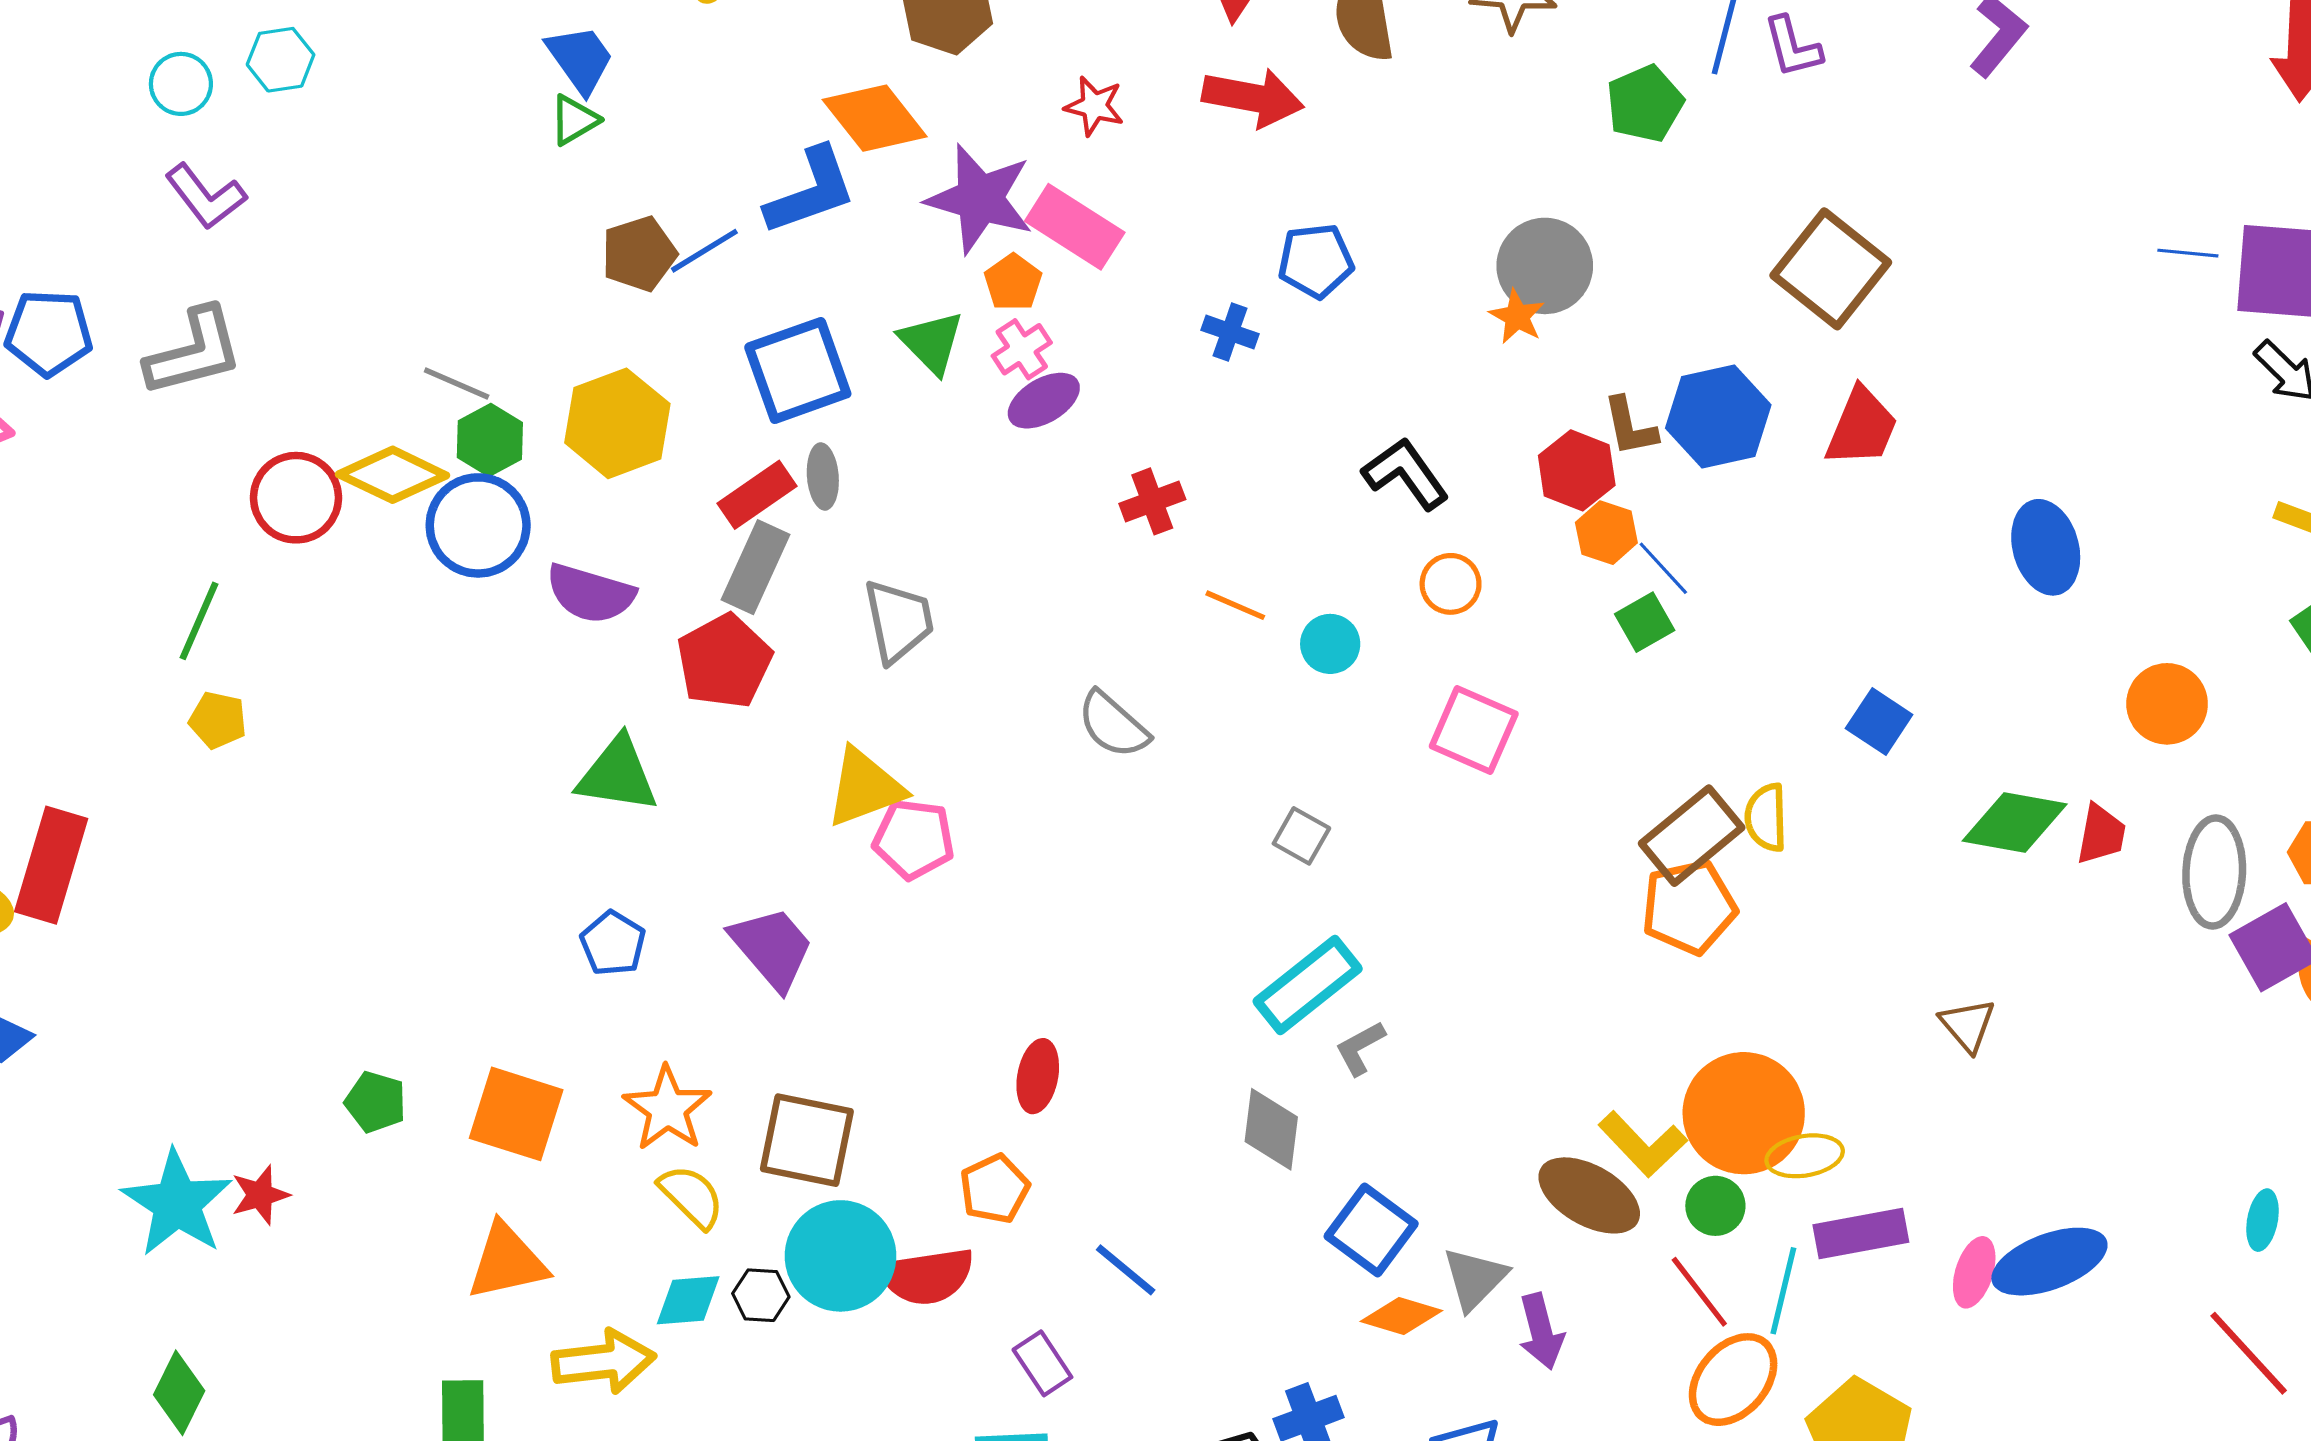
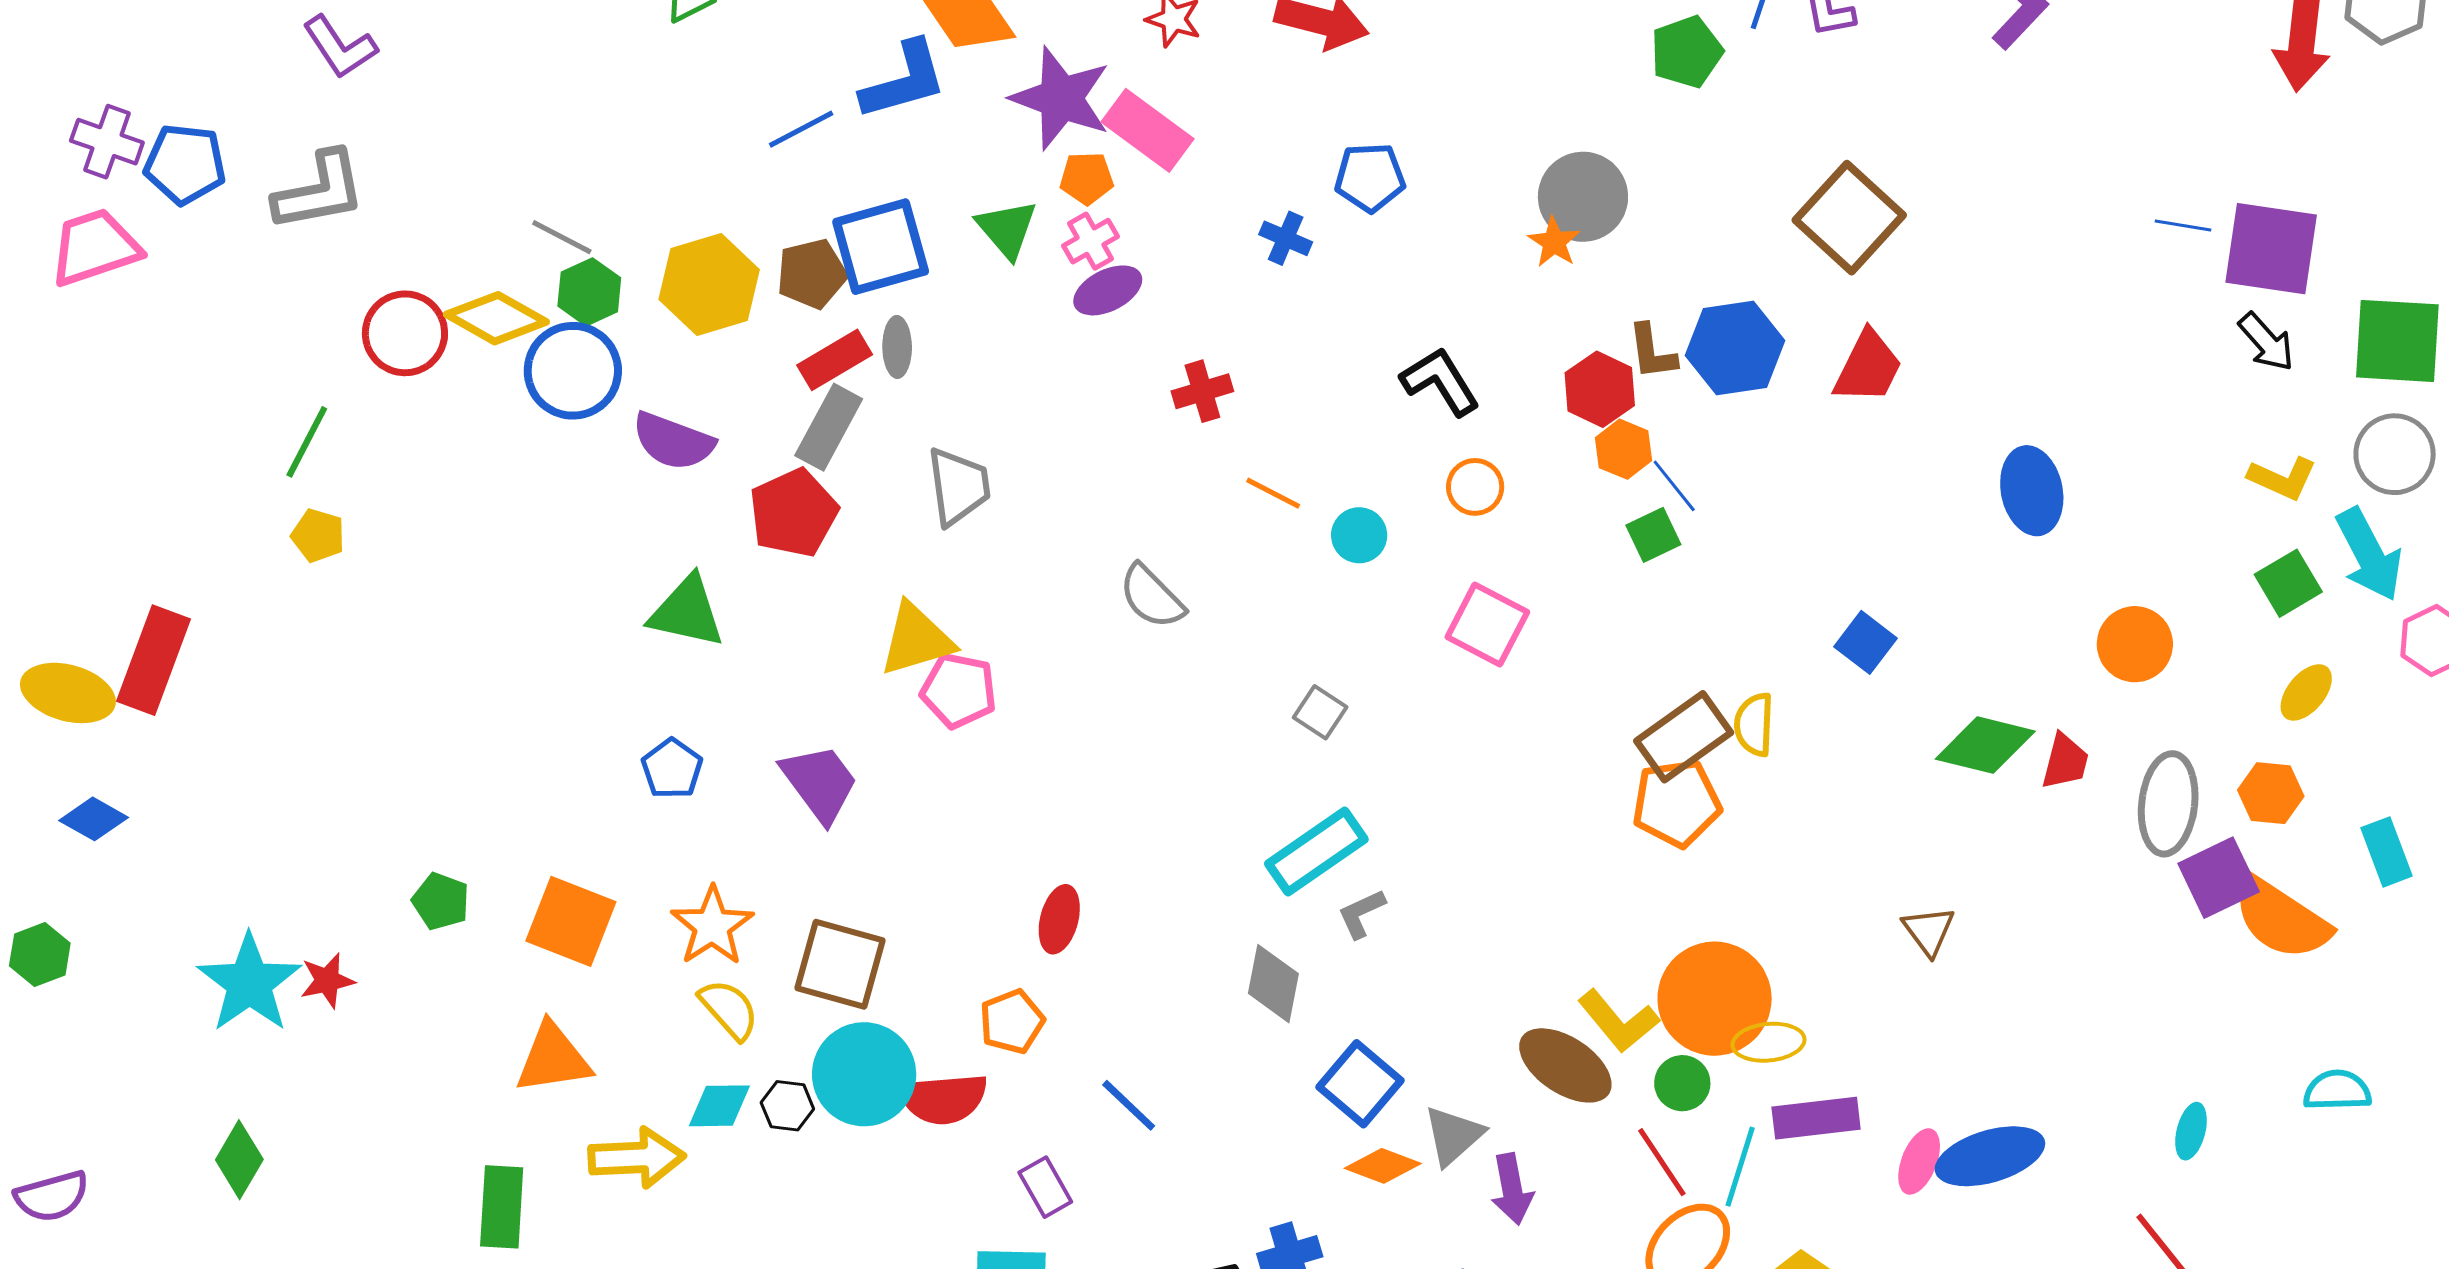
brown pentagon: (639, 254) -> (812, 274), moved
orange pentagon: (1013, 282) -> (1087, 178), turned 30

